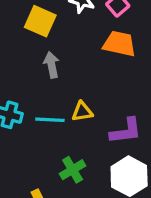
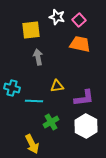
yellow square: (40, 21) -> (31, 30), turned -30
cyan line: (50, 120) -> (34, 101), moved

